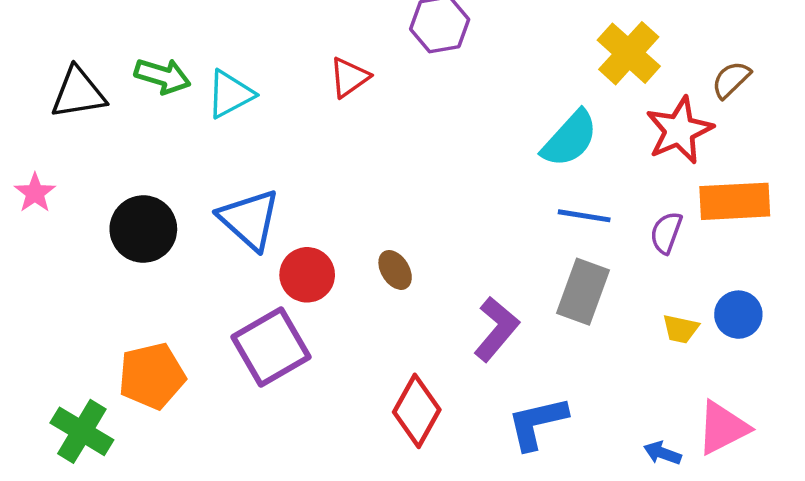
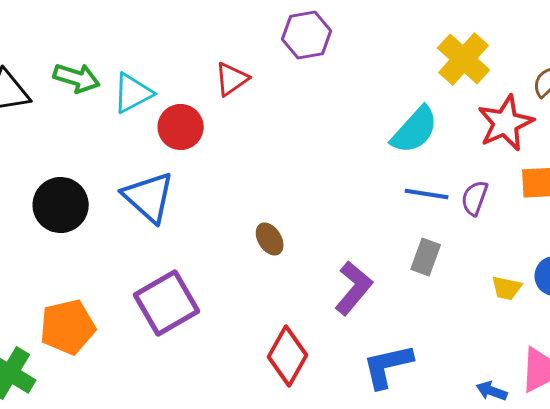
purple semicircle: (666, 233) -> (475, 198), moved
red circle: (307, 275) -> (181, 127), moved
gray rectangle: (583, 292) -> (426, 257), size x0.7

